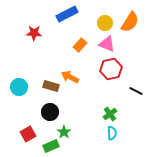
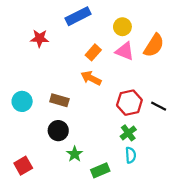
orange semicircle: (130, 22) -> (154, 45), moved
red hexagon: (111, 69) -> (129, 103), moved
orange arrow: (70, 77) -> (91, 78), moved
red square: (28, 134) -> (23, 166), moved
green rectangle: (51, 146) -> (100, 170), moved

